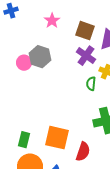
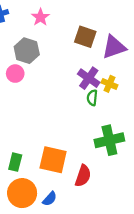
pink star: (52, 21) -> (40, 17), moved
purple cross: (86, 56) -> (89, 78), moved
gray hexagon: (40, 57) -> (27, 51), moved

